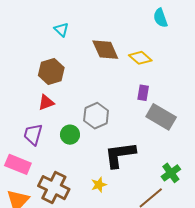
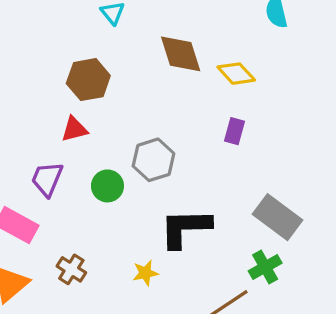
gray rectangle: (161, 117) -> (277, 217), moved
brown cross: (54, 188) -> (71, 269), size x0.6

